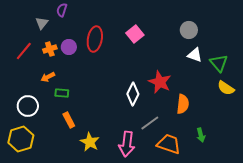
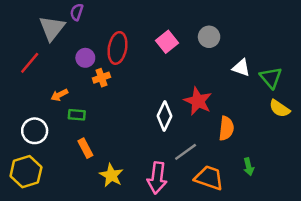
gray triangle: (42, 23) -> (52, 28), size x1.6
gray circle: (189, 30) -> (209, 37), moved
orange cross: (50, 49) -> (101, 78), moved

